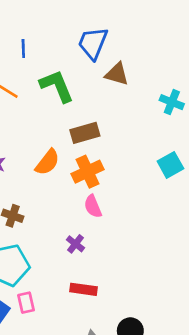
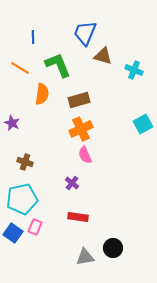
cyan cross: (172, 102) -> (134, 70), moved
orange semicircle: (47, 162) -> (42, 94), moved, turned -30
pink rectangle: (26, 303) -> (35, 227), turned 35

